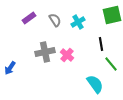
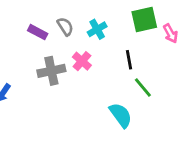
purple rectangle: (29, 18) -> (38, 32), moved, turned 64
pink cross: (67, 55) -> (82, 61), moved

